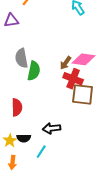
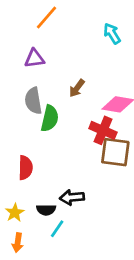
purple triangle: (11, 20) -> (34, 58), moved
brown arrow: (66, 63) -> (77, 88), moved
black semicircle: (24, 138) -> (46, 210), moved

